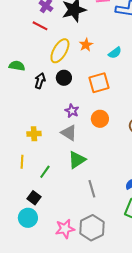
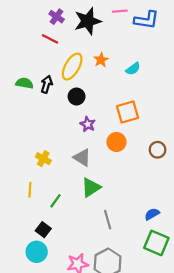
black arrow: (40, 81) -> (47, 84), moved
orange square: (99, 83) -> (128, 112), moved
purple star: (72, 111) -> (88, 124), moved
yellow cross: (34, 134) -> (43, 159), turned 32

